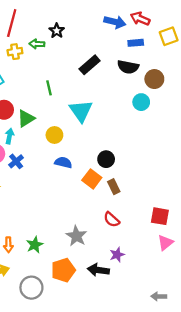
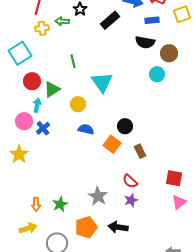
black rectangle: (90, 65) -> (110, 20), moved
brown rectangle: (114, 187) -> (140, 151), moved
purple star: (117, 255) -> (131, 200), moved

